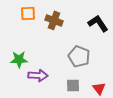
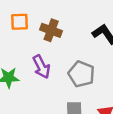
purple arrow: (38, 75) -> (41, 67), moved, turned 60

